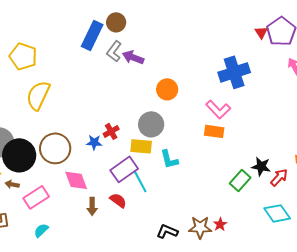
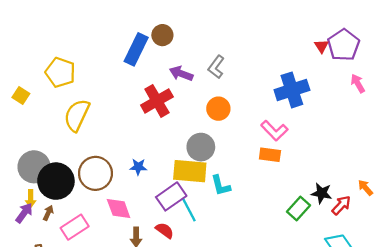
gray L-shape: (114, 51) -> (216, 67), moved
red cross: (111, 131) -> (157, 101), moved, size x1.8
yellow rectangle: (141, 146) -> (190, 171), size x1.4
brown arrow: (12, 184) -> (48, 213), turned 104

